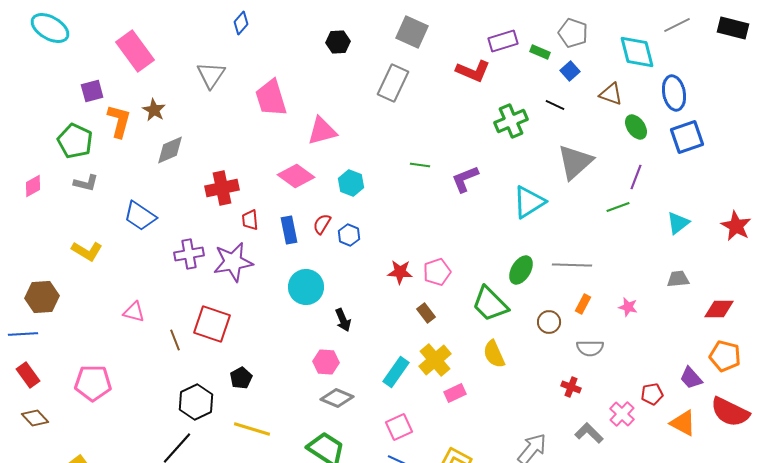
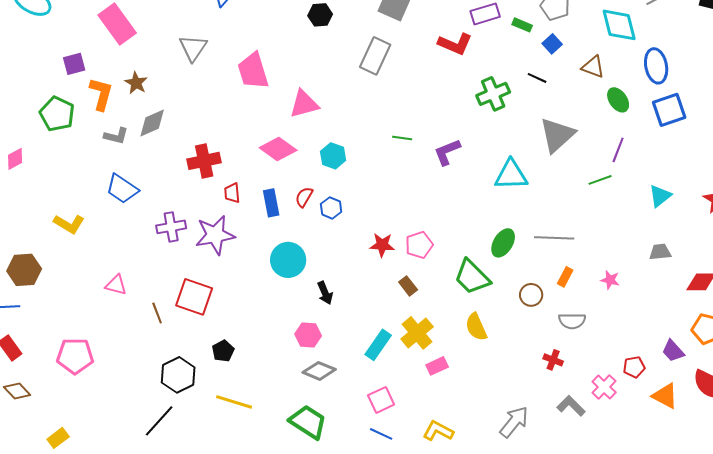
gray L-shape: (86, 183) -> (116, 136), moved
cyan triangle: (529, 202) -> (511, 175), turned 30

